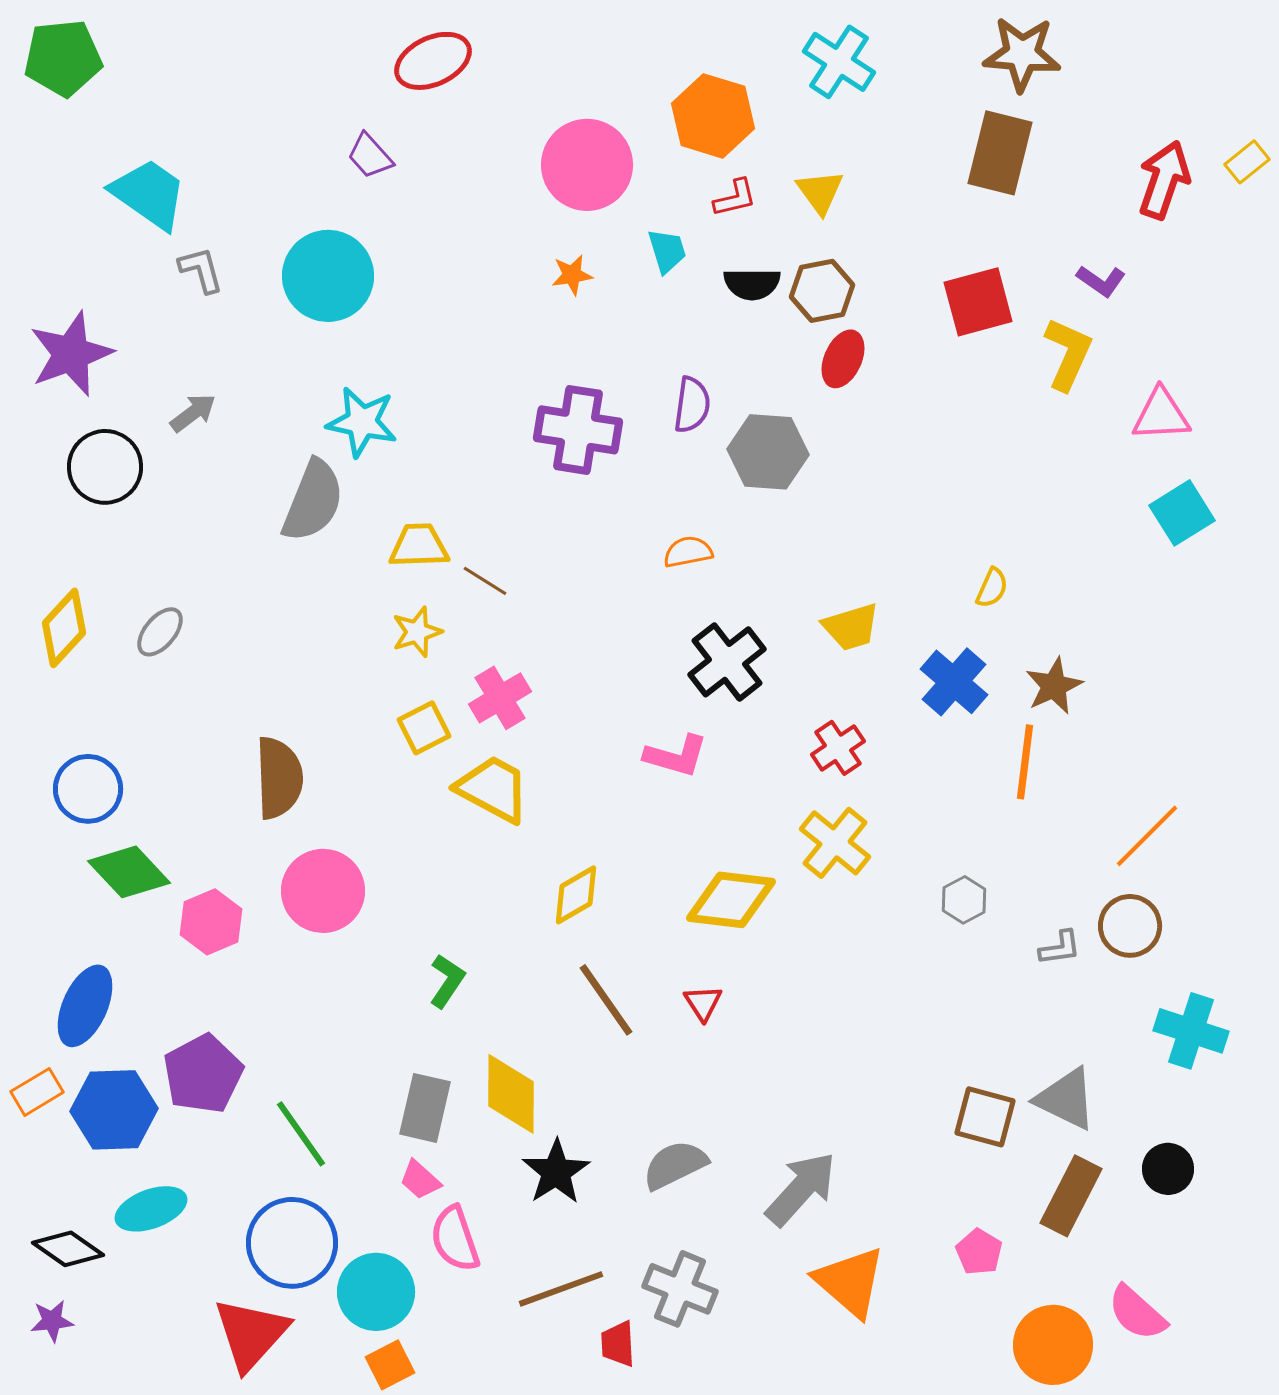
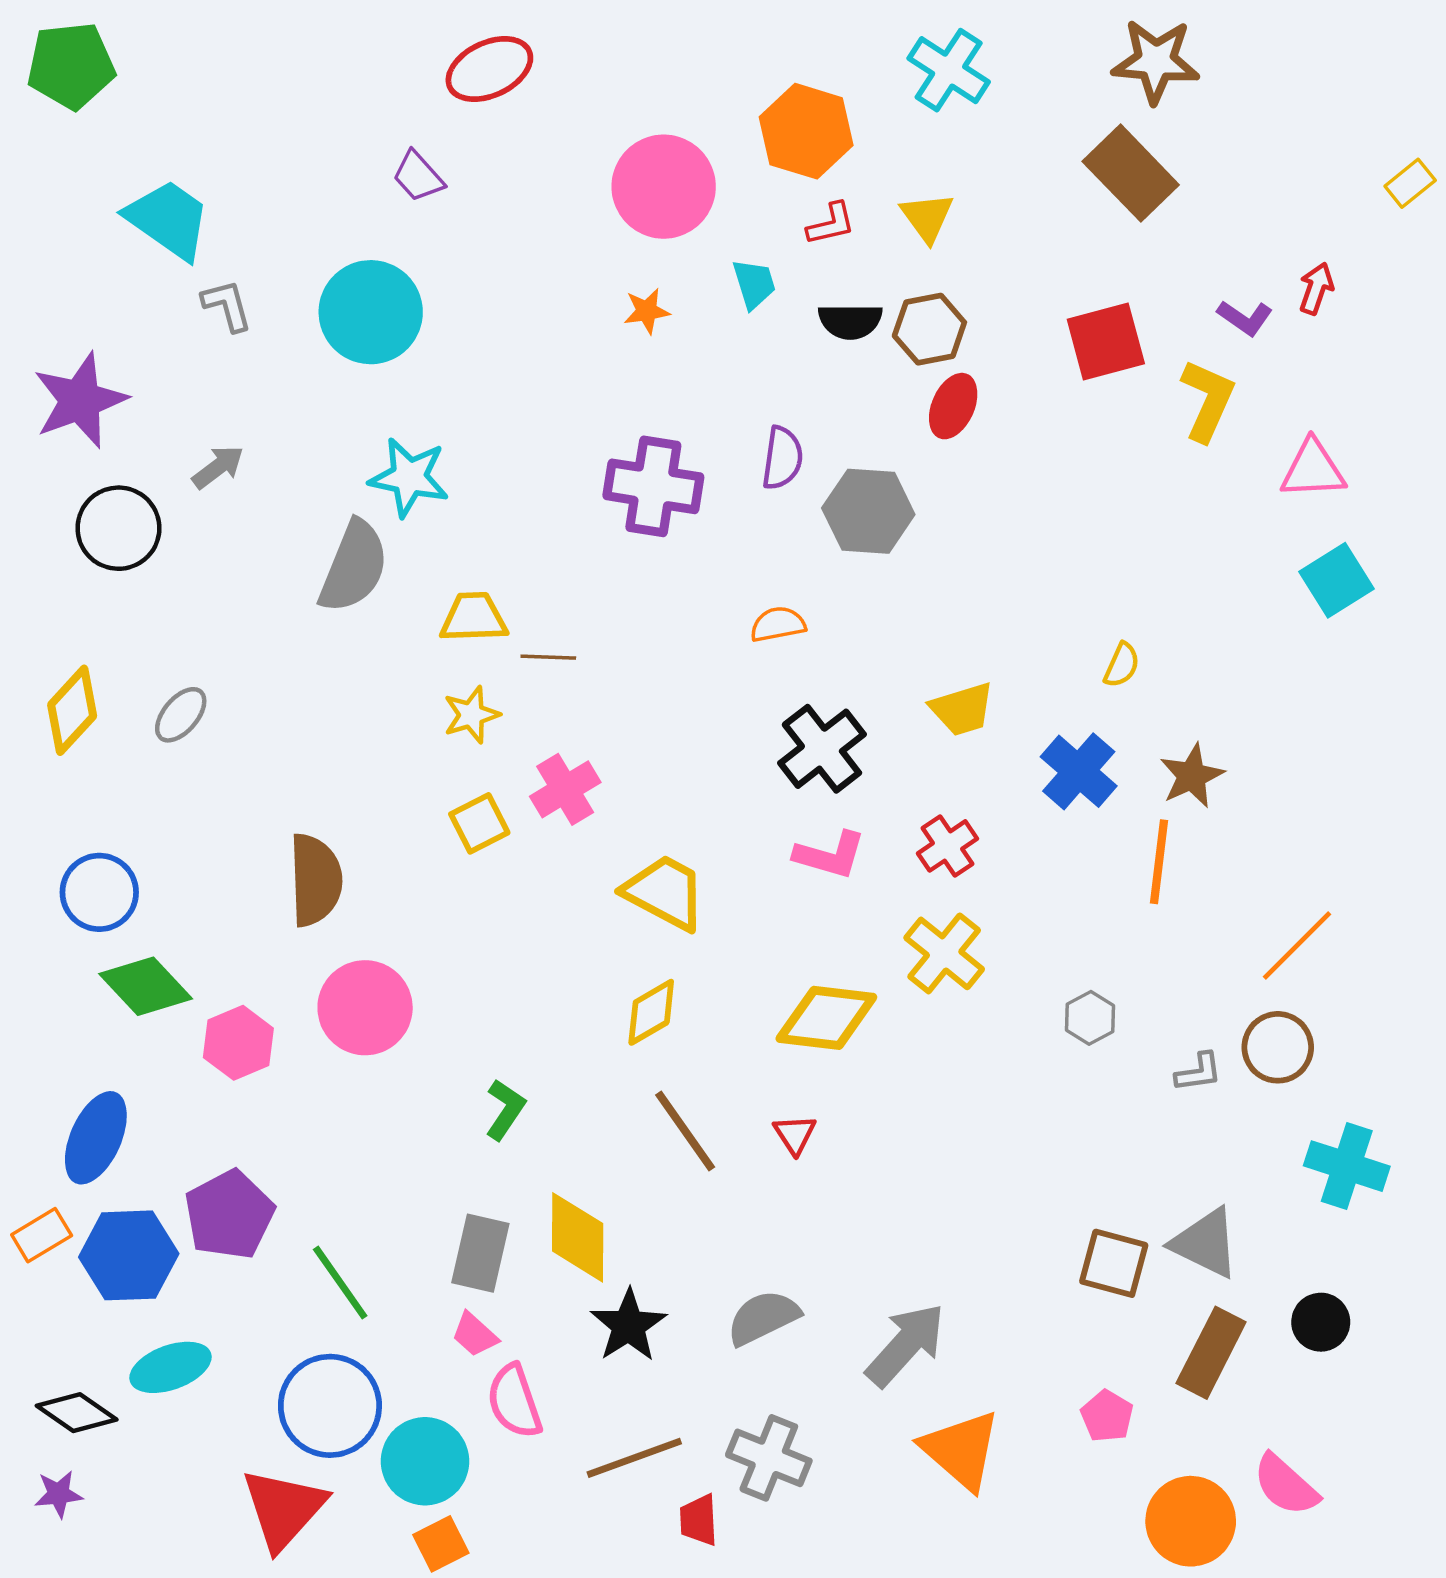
brown rectangle: (1000, 153) -> (1131, 173), turned -58
red arrow: (1164, 180) -> (1316, 288), moved, size x0.6
brown line: (485, 581) -> (548, 657), turned -30
pink L-shape: (676, 756) -> (830, 855), moved
yellow trapezoid: (493, 789) -> (665, 892), moved

